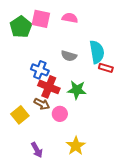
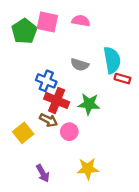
yellow star: (76, 146) -> (88, 169), turned 30

